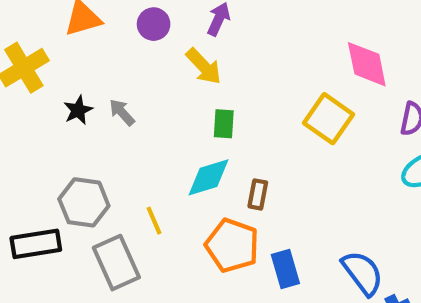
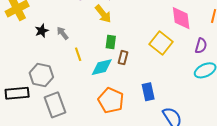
brown rectangle: (258, 194) -> (123, 58), moved
yellow line: (154, 221) -> (78, 54), moved
blue rectangle: (285, 269) -> (148, 92), moved

